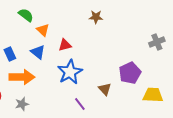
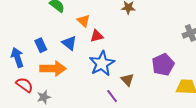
orange triangle: (43, 30) -> (84, 21), moved
brown triangle: (105, 89) -> (127, 80), moved
gray star: (22, 104) -> (44, 97), moved

